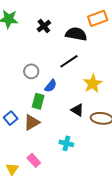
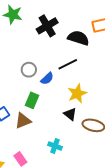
black cross: (44, 26) -> (47, 26), size x1.5
yellow star: (93, 84) -> (77, 93), moved
blue semicircle: (51, 86) -> (47, 79), moved

